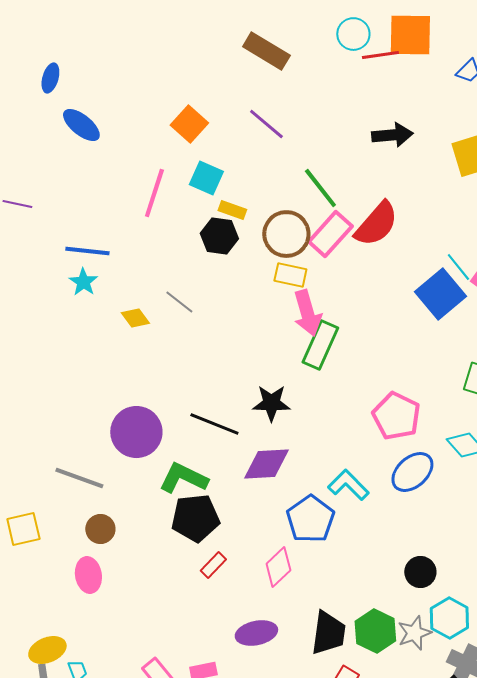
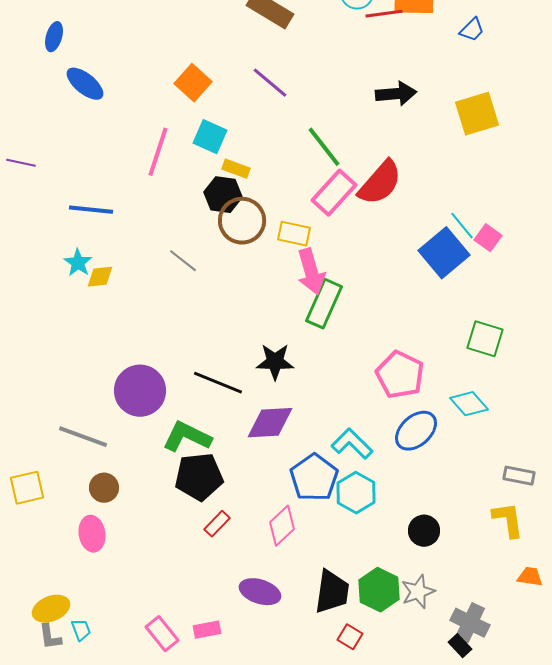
brown circle: (286, 234) -> (242, 221), moved
cyan star: (83, 282) -> (78, 263), moved
yellow diamond: (135, 318) -> (100, 277), moved, turned -60
cyan hexagon: (449, 618) -> (356, 493), moved
purple ellipse: (256, 633) -> (260, 592), turned 30

